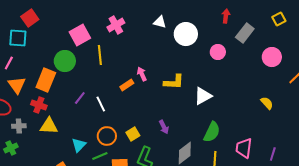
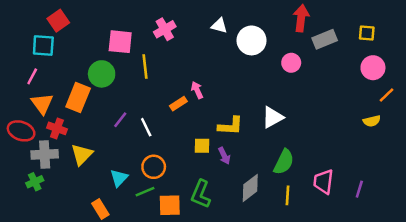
red arrow: (226, 16) -> (301, 18), size x1.5
yellow square: (279, 19) -> (367, 33), moved, turned 32
gray rectangle: (245, 33) -> (325, 39), turned 30
pink square: (80, 35) -> (120, 42), turned 35
pink circle: (272, 57) -> (373, 68), moved
yellow L-shape: (174, 82) -> (230, 126), moved
yellow semicircle: (267, 103) -> (372, 121), moved, turned 120
red cross: (39, 105) -> (57, 128), moved
gray cross: (19, 126) -> (45, 154), size x1.5
yellow triangle: (49, 126) -> (82, 154), turned -48
yellow square: (133, 134) -> (202, 146), moved, turned 32

